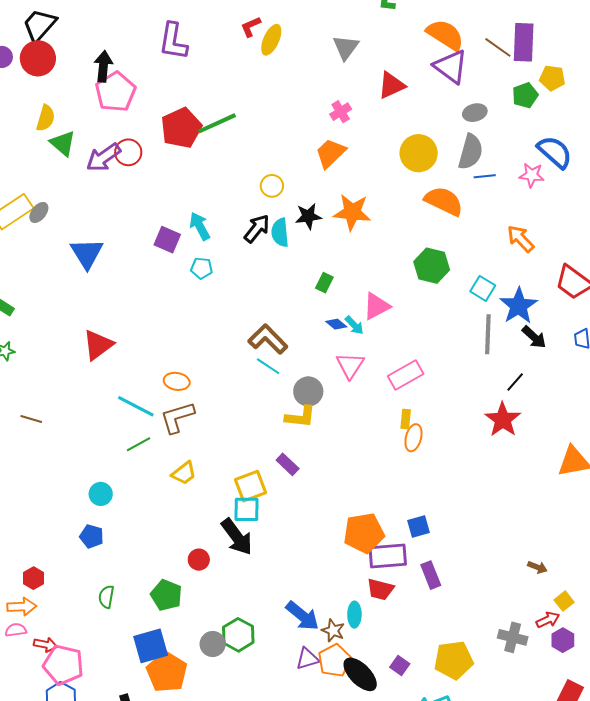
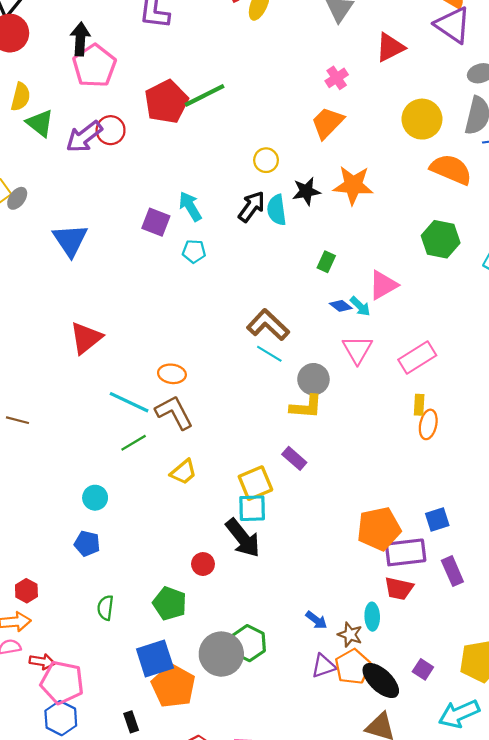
brown L-shape: (177, 417) -> (174, 412), turned 81
blue arrow: (302, 616) -> (316, 620), size x0.6
gray circle: (213, 644) -> (221, 654), size x1.6

